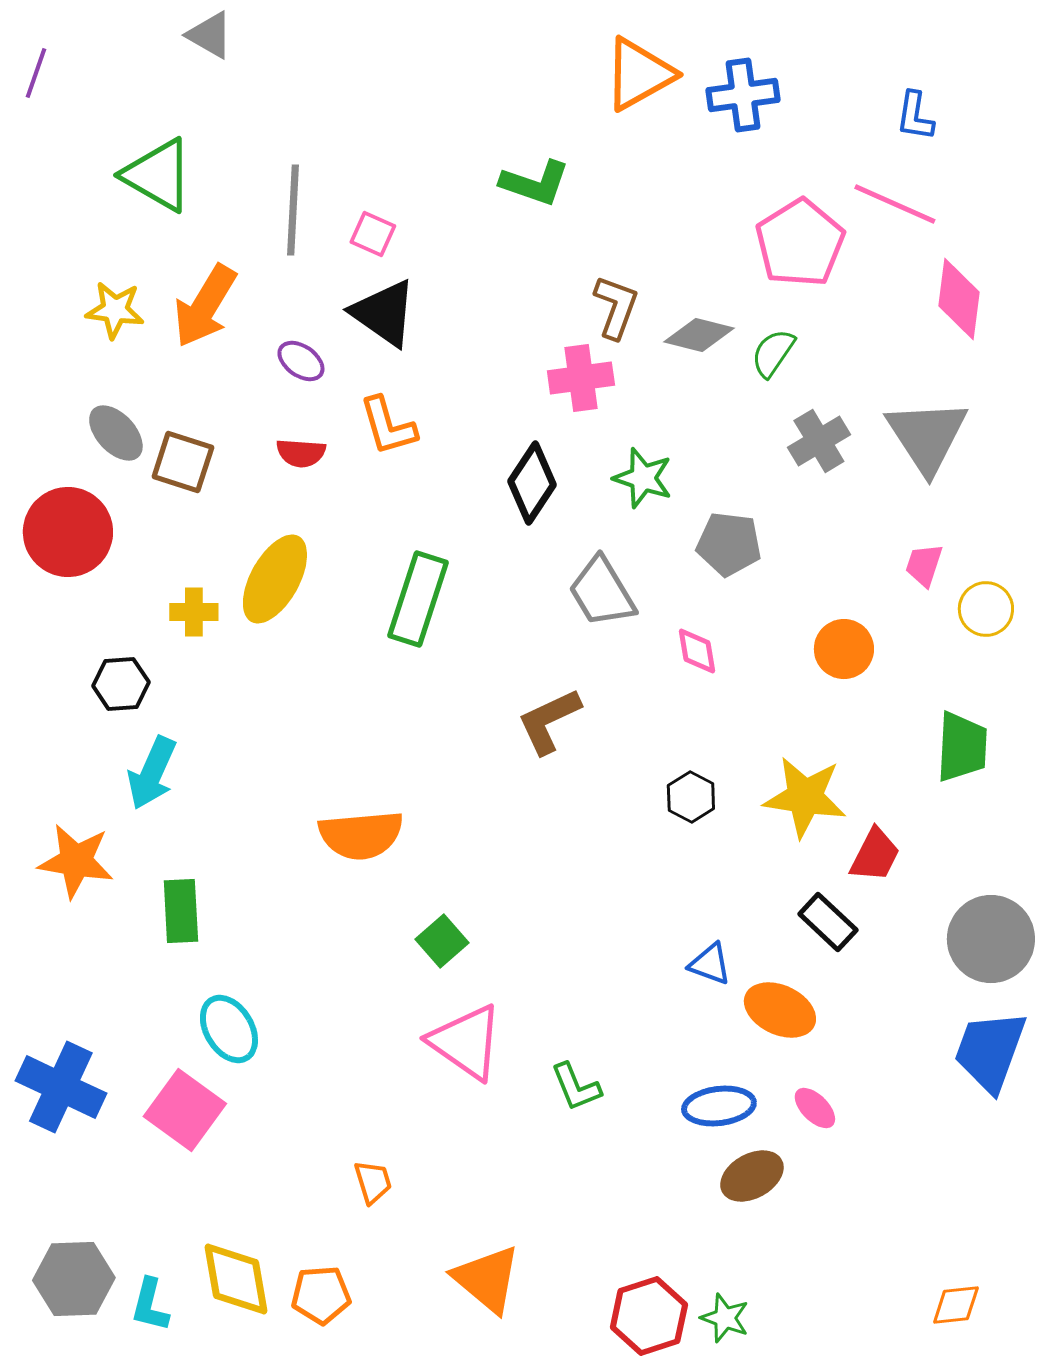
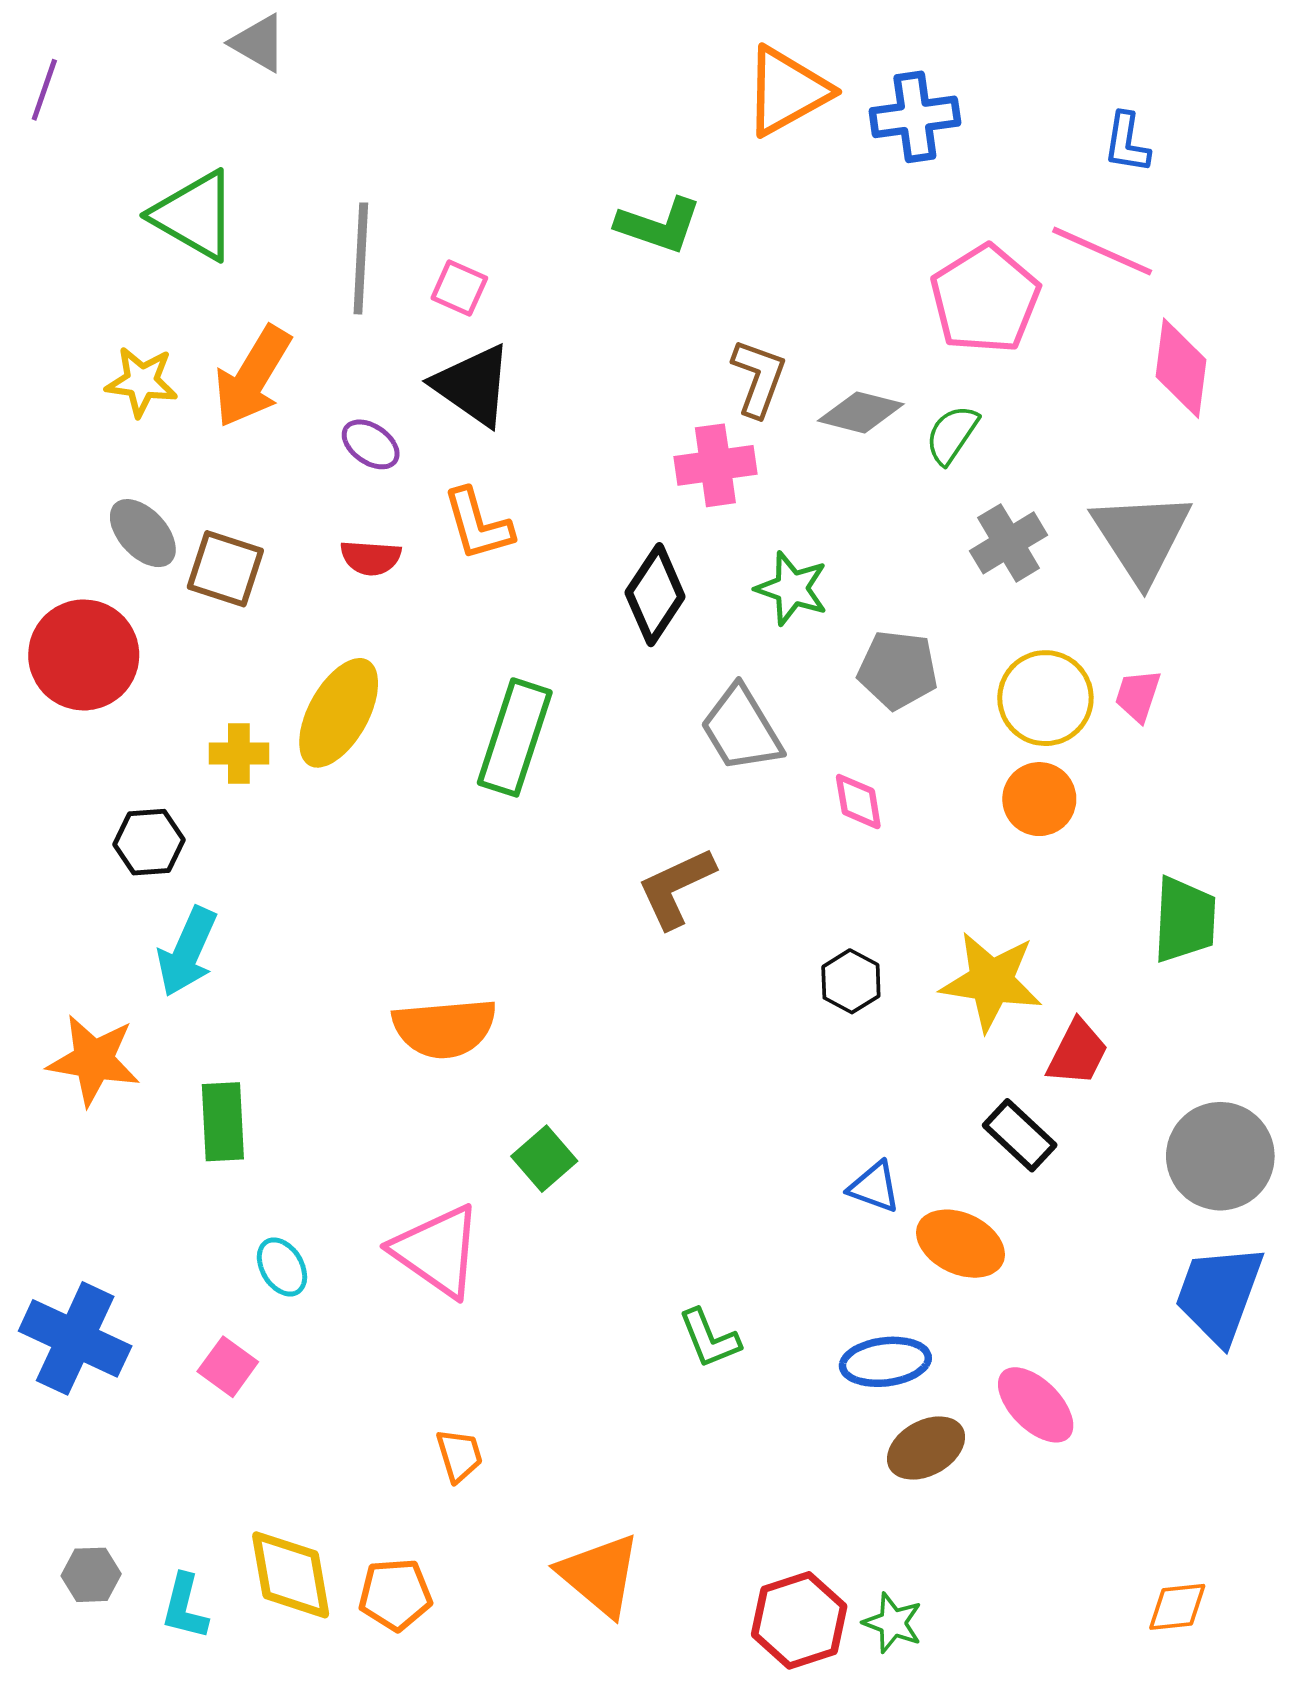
yellow circle: (986, 609) -> (1045, 698), moved, size x1.4
cyan ellipse: (229, 1029) -> (282, 1267), size x0.7
pink triangle: (466, 1042) -> (437, 1251), moved
pink ellipse: (815, 1108) -> (1036, 1405), moved, size x1.5
pink square: (185, 1110) -> (228, 1367), size x0.6
gray hexagon: (74, 1279) -> (91, 1575), size x0.6

